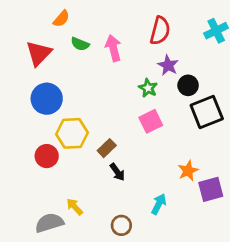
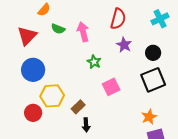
black circle: (188, 85) -> (153, 53), moved
green star: (148, 88) -> (94, 62), moved
orange star: (188, 171) -> (149, 117), moved
black arrow: (117, 172) -> (86, 125), turned 32

